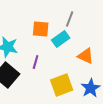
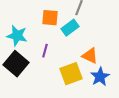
orange triangle: (86, 56) -> (90, 56), moved

